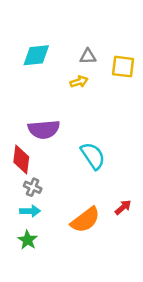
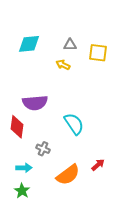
yellow arrow: (79, 82) -> (63, 65), turned -136
gray cross: (33, 187) -> (43, 149), moved

